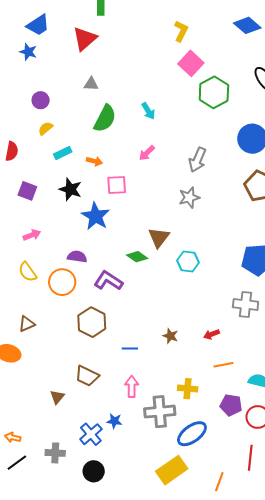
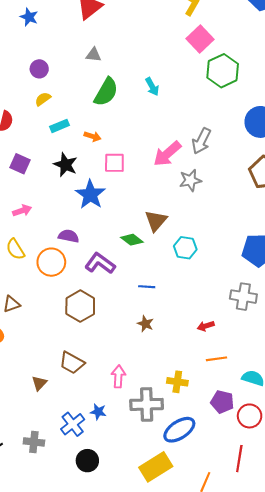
pink arrow: (147, 153) -> (167, 154), moved, size x1.6
brown star: (170, 336) -> (145, 324), moved
blue line: (130, 348) -> (147, 287), moved
black circle: (94, 471) -> (87, 461), moved

